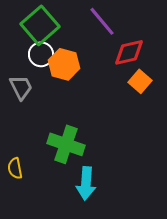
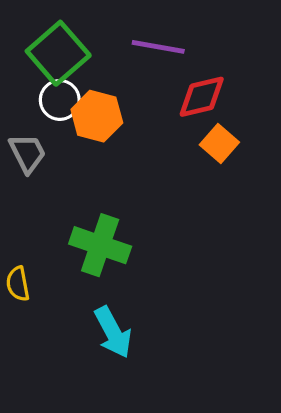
purple line: (102, 21) -> (158, 47), turned -40
cyan arrow: (86, 183) -> (113, 332), moved, turned -32

